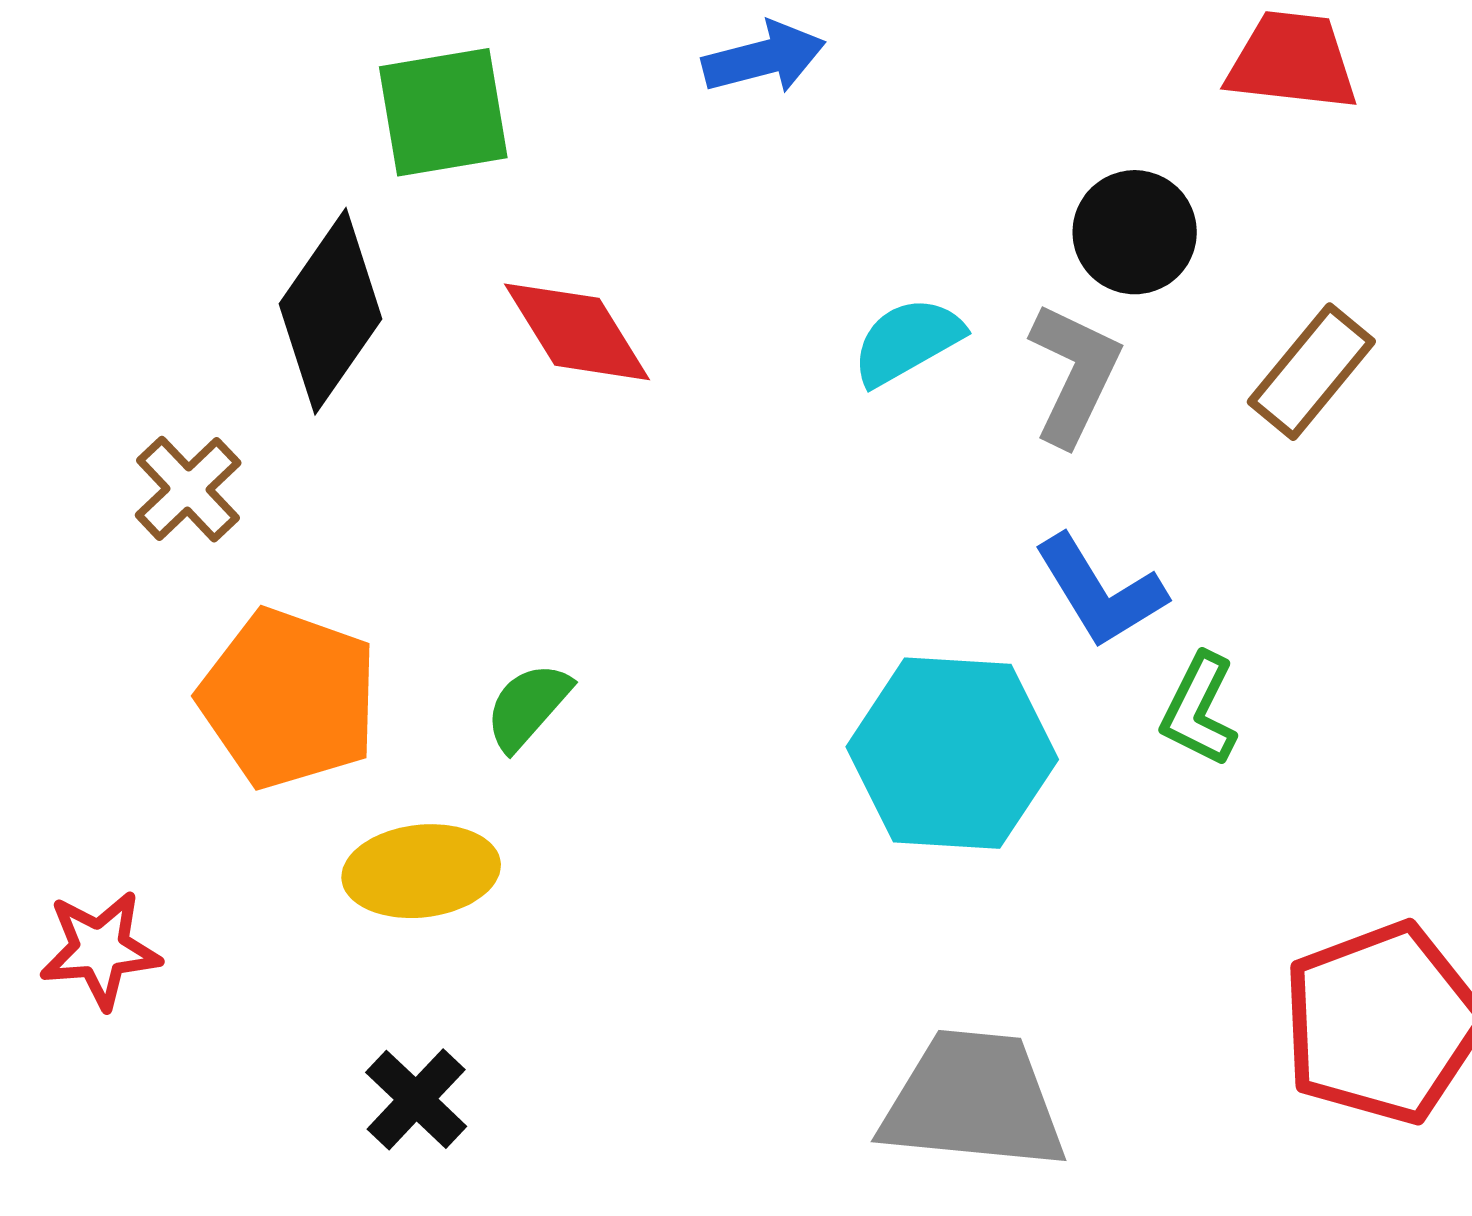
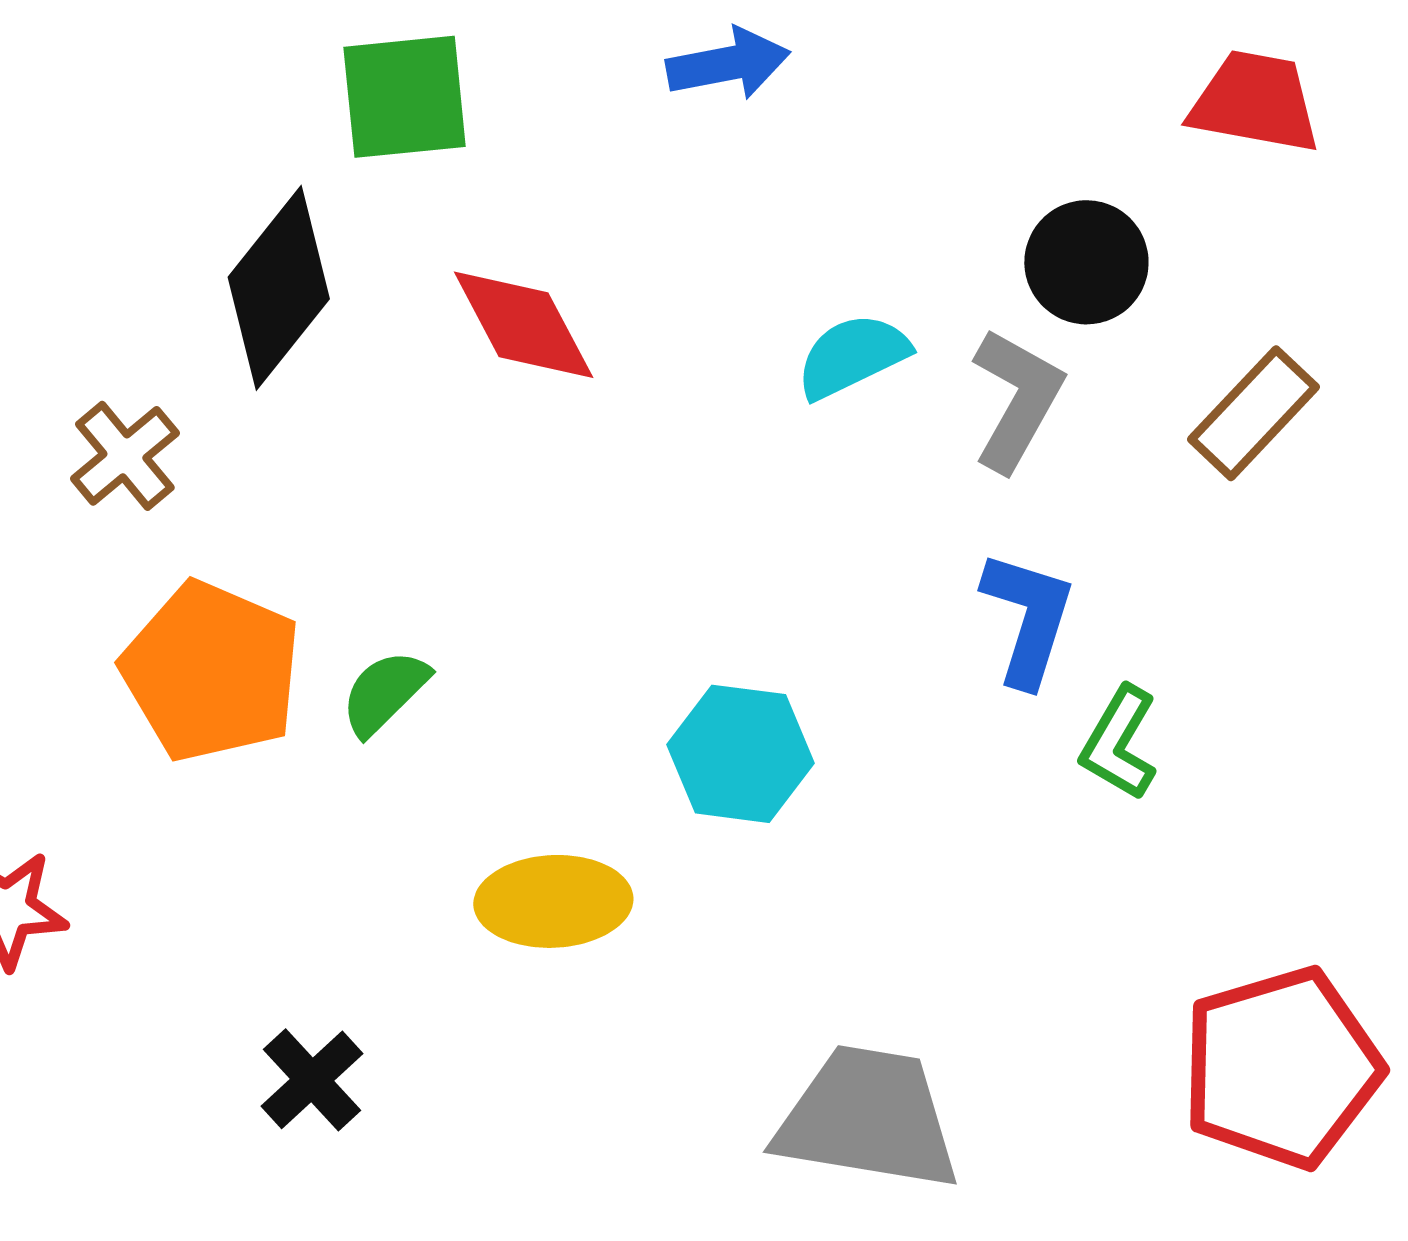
blue L-shape: (1100, 591) -> (1028, 618), turned -135
green semicircle: (528, 706) -> (385, 692), moved
cyan hexagon: (952, 753) -> (740, 754), moved, size x0.7
yellow ellipse: (421, 871) -> (553, 901), moved

